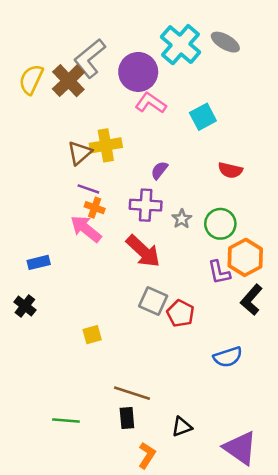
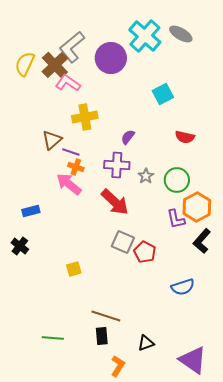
pink L-shape: (151, 103) -> (68, 83), moved
brown triangle: (80, 153) -> (52, 140), moved

